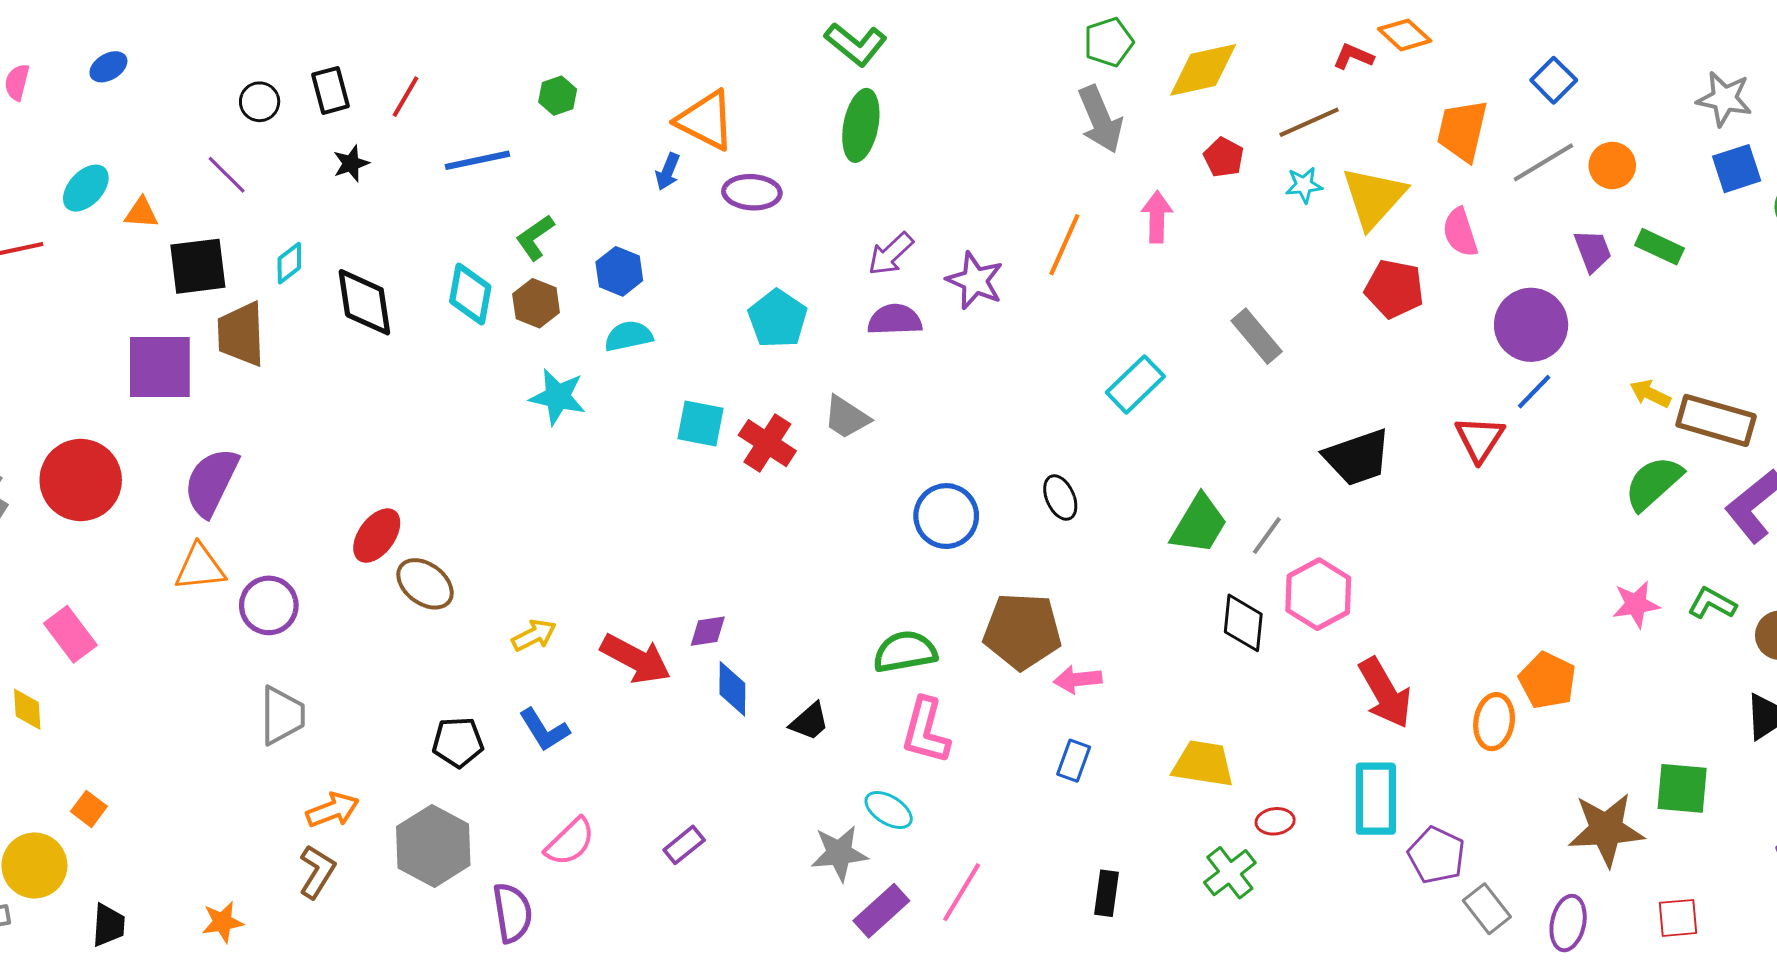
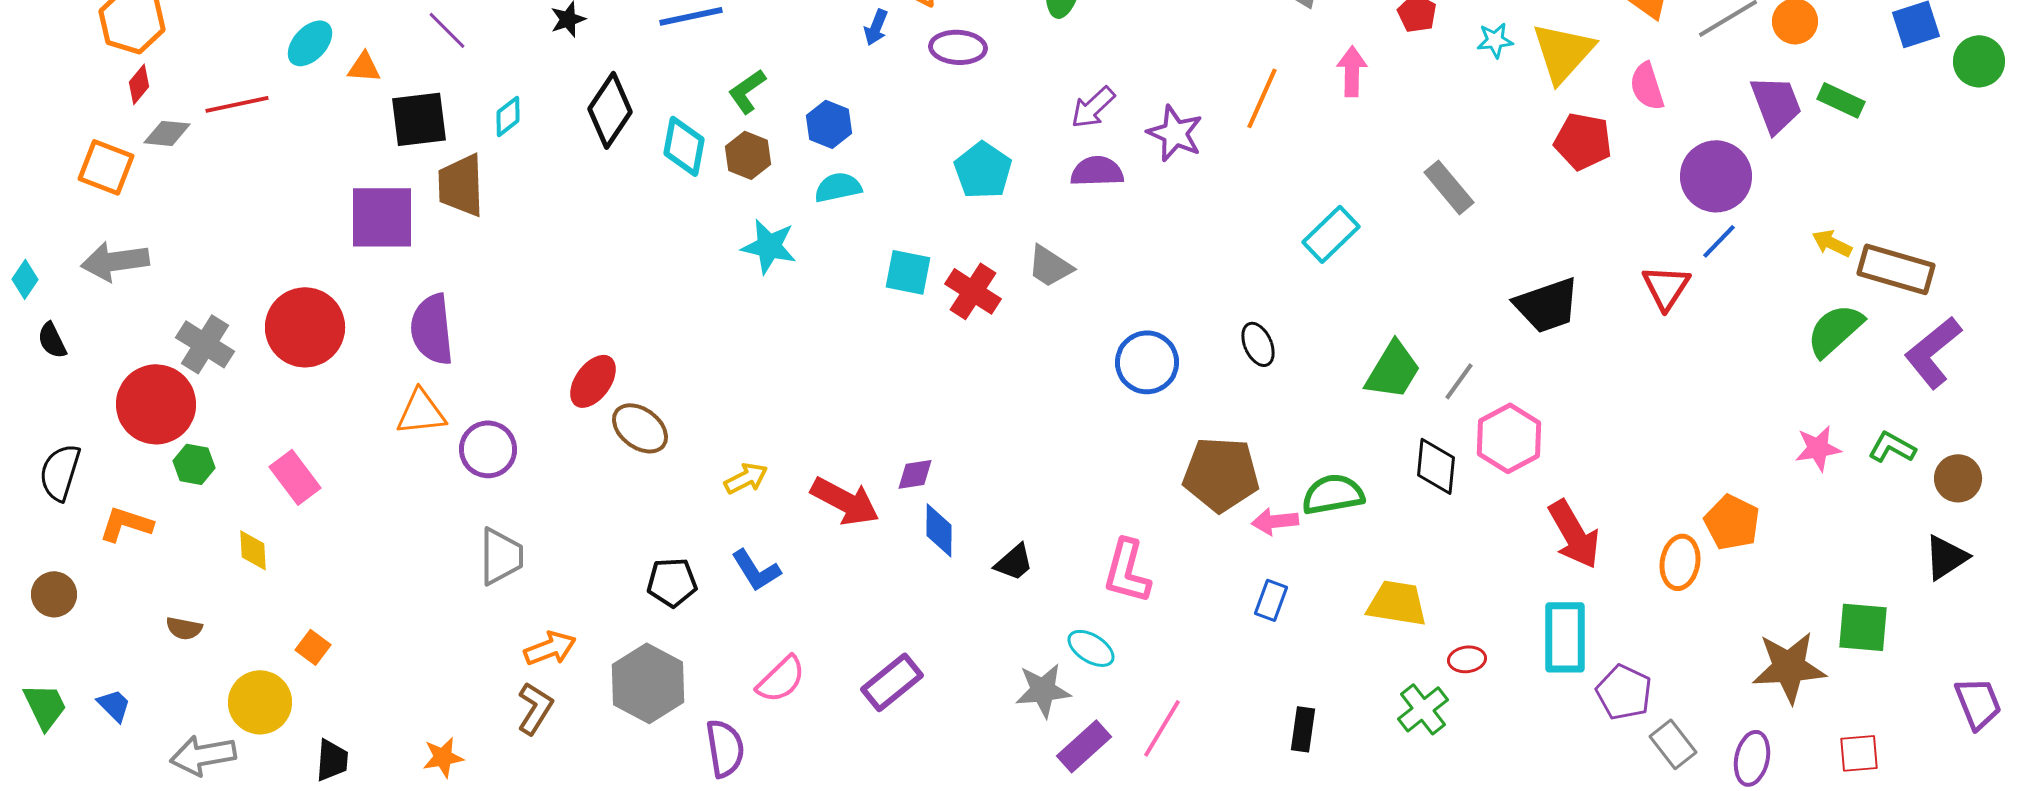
purple trapezoid: (1593, 251) -> (1776, 104), size x1.4
black diamond: (364, 302) -> (610, 110), moved, turned 42
purple semicircle: (211, 482) -> (432, 329), turned -32
green semicircle: (905, 652) -> (1333, 494), moved
purple rectangle: (684, 845) -> (892, 682), size x1.5

